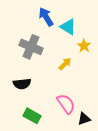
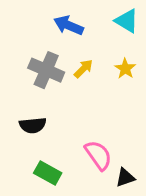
blue arrow: (46, 17) -> (69, 25), turned -36
cyan triangle: (68, 27) -> (127, 21), moved
yellow arrow: (65, 64) -> (83, 69), moved

